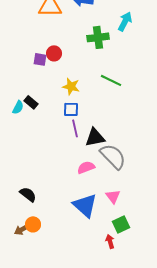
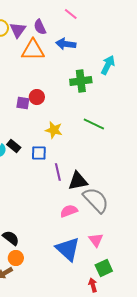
blue square: (71, 109) -> (39, 153), moved
orange circle: (33, 224) -> (16, 258), moved

